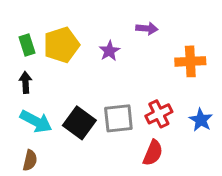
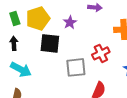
red cross: (159, 114) -> (101, 53), moved
black square: (79, 123) -> (50, 43), moved, turned -30

